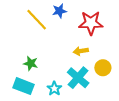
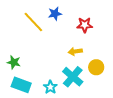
red star: (91, 23) -> (85, 25), size x0.7
green star: (31, 63) -> (14, 62), moved

